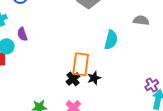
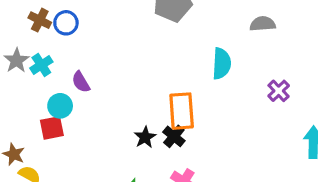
black star: (94, 78) -> (145, 137), moved
purple cross: (152, 85) -> (279, 91), moved

